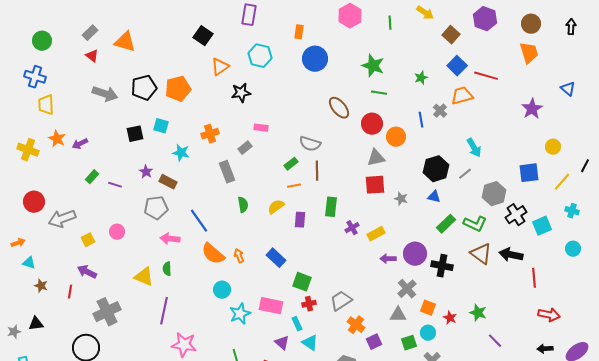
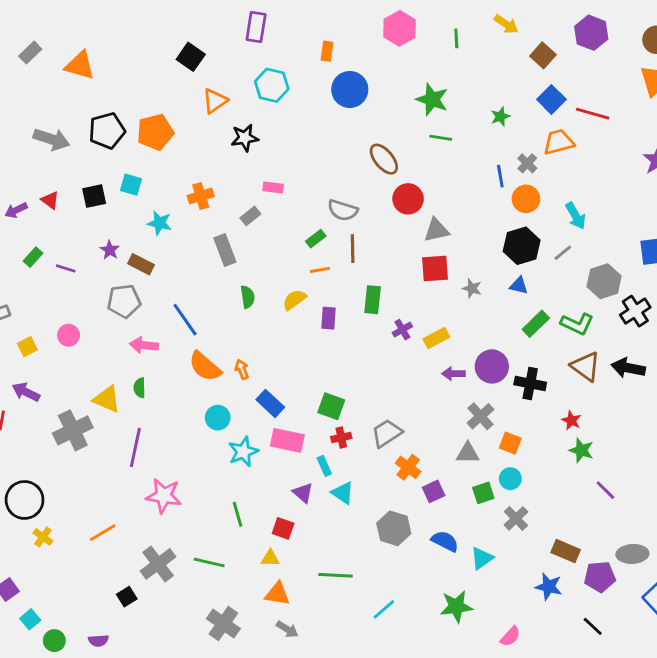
red triangle: (92, 56) -> (50, 200), moved
red circle: (372, 124) -> (408, 199), moved
orange circle: (396, 137) -> (526, 199), moved
blue rectangle: (276, 258) -> (270, 403), moved
gray cross: (107, 312) -> (73, 430), moved
red star: (450, 318) -> (571, 420), moved

